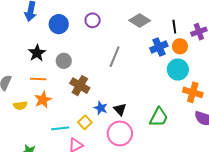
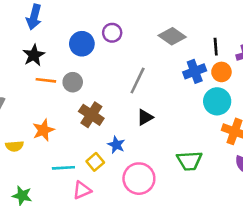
blue circle: (59, 24) -> (82, 44), moved
black star: (37, 53) -> (34, 55), moved
orange line: (38, 79) -> (46, 80), moved
yellow semicircle: (20, 106) -> (14, 146), moved
black triangle: (120, 109) -> (145, 117), moved, turned 40
green trapezoid: (159, 117) -> (189, 161), turned 55

